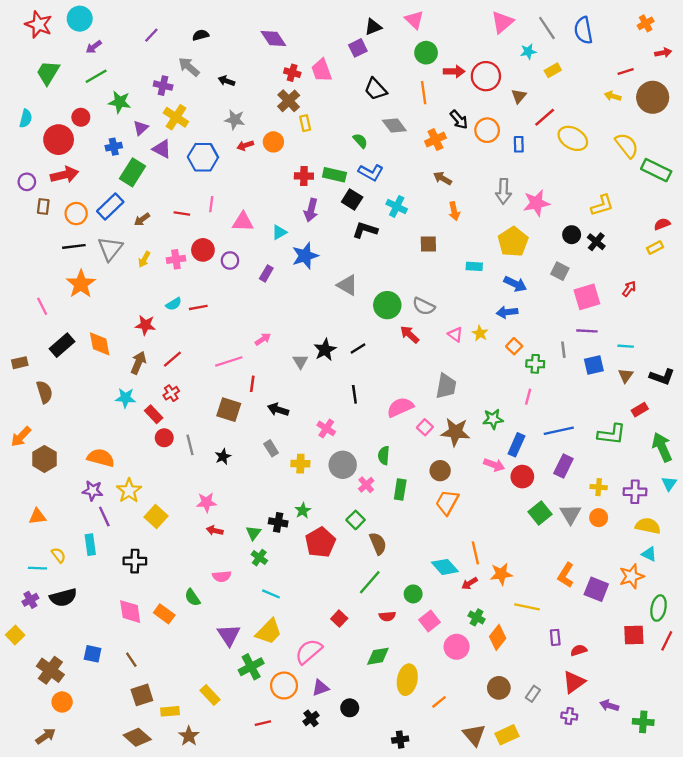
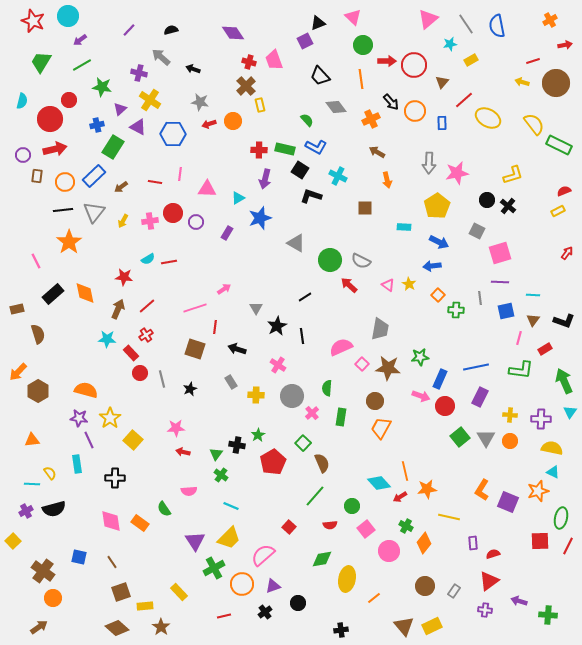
red arrow: (629, 289) -> (567, 253), moved
black star: (325, 350) -> (277, 326), moved
pink line: (528, 397) -> (519, 338), moved

